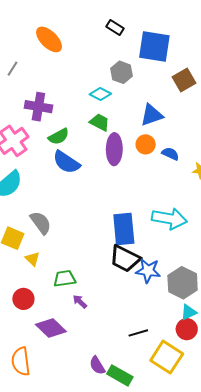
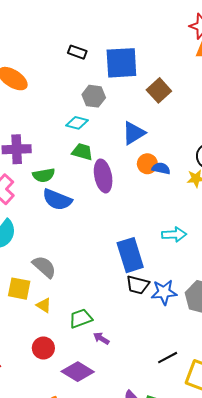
green semicircle: (59, 137) -> (44, 175), turned 30
orange circle: (146, 144) -> (147, 164), moved
cyan arrow: (169, 219) -> (174, 235), size x0.7
black trapezoid: (125, 259) -> (138, 285), size x0.7

